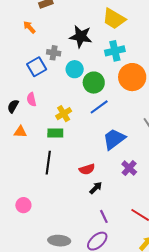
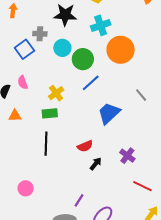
orange arrow: (29, 27) -> (13, 11), turned 56
purple cross: (129, 168) -> (127, 156), moved
purple line: (104, 216) -> (79, 200), moved, turned 64

